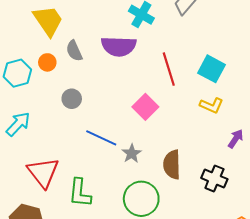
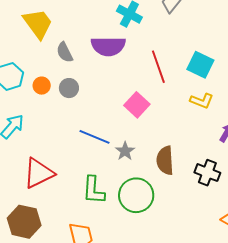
orange circle: (47, 62) -> (42, 86), moved
gray circle: (72, 99) -> (69, 88), moved
red triangle: (43, 173) -> (39, 173), turned 44
green L-shape: (80, 193) -> (94, 190), moved

